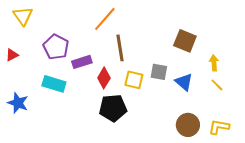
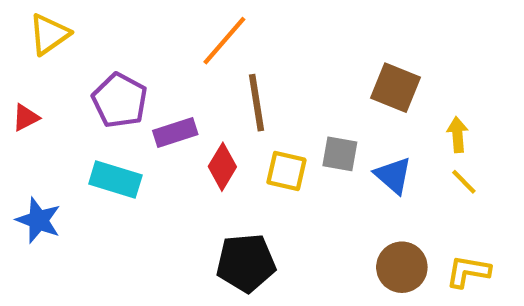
yellow triangle: (23, 16) -> (49, 34), turned 30
black pentagon: (113, 108) -> (246, 263), moved

